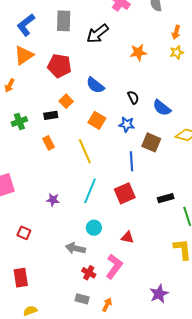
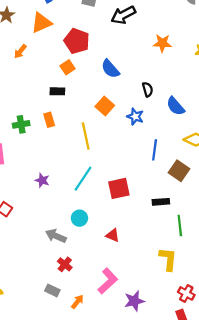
orange square: (66, 101) -> (68, 67), moved
green cross: (19, 122) -> (21, 124), moved
brown square: (151, 142) -> (179, 171), moved
blue line: (132, 161) -> (155, 150), moved
pink L-shape: (114, 266) -> (108, 281), moved

